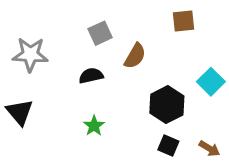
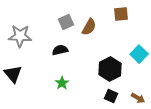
brown semicircle: (135, 56) -> (89, 27), moved

